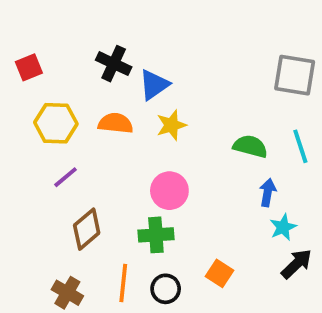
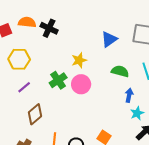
blue triangle: (154, 85) -> (109, 39), moved
orange semicircle: (116, 123) -> (27, 22), moved
pink circle: (169, 191) -> (81, 84), moved
green cross: (156, 235) -> (58, 80), moved, turned -30

